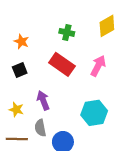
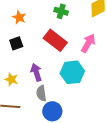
cyan hexagon: (94, 113) -> (72, 72), moved
gray semicircle: (40, 128) -> (41, 93), moved

